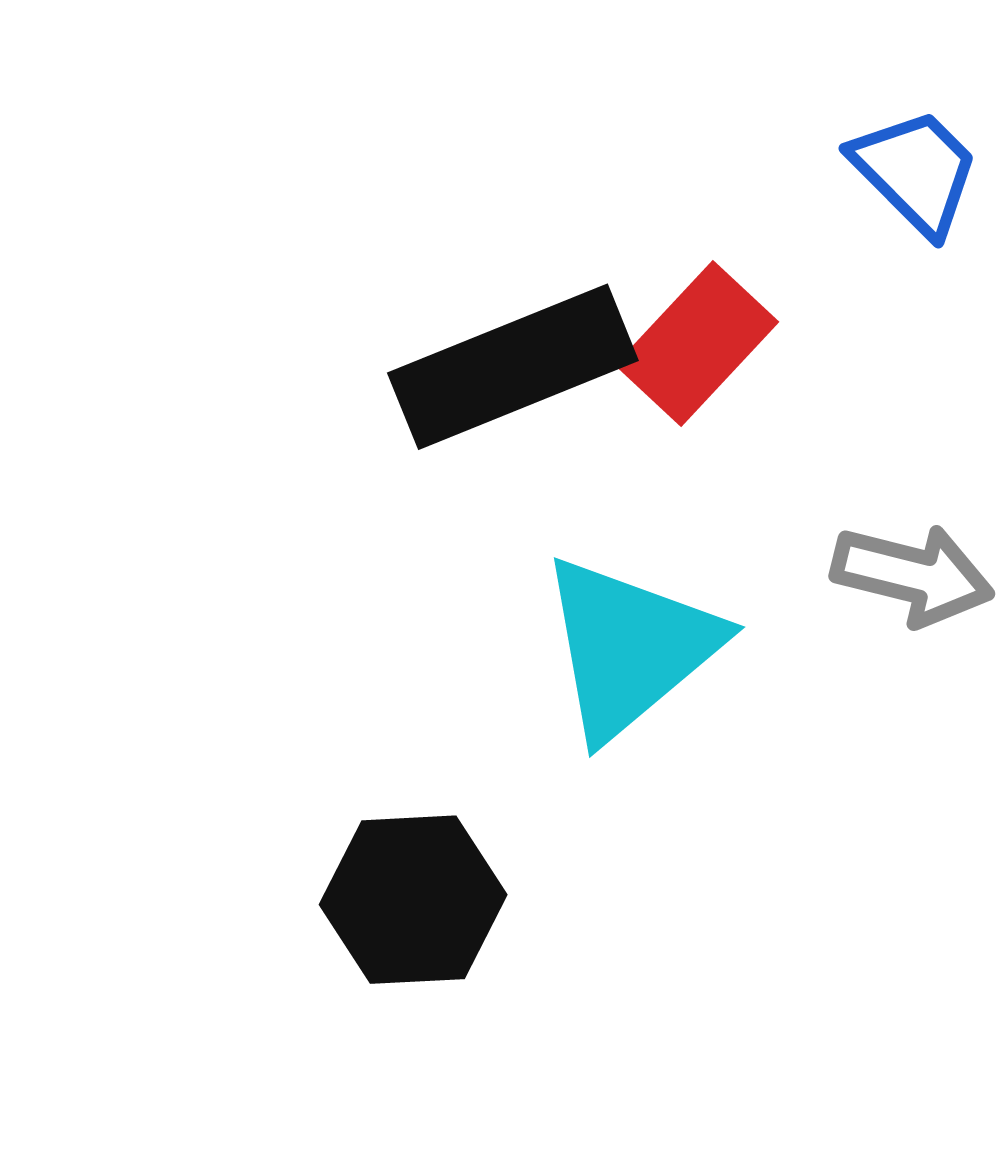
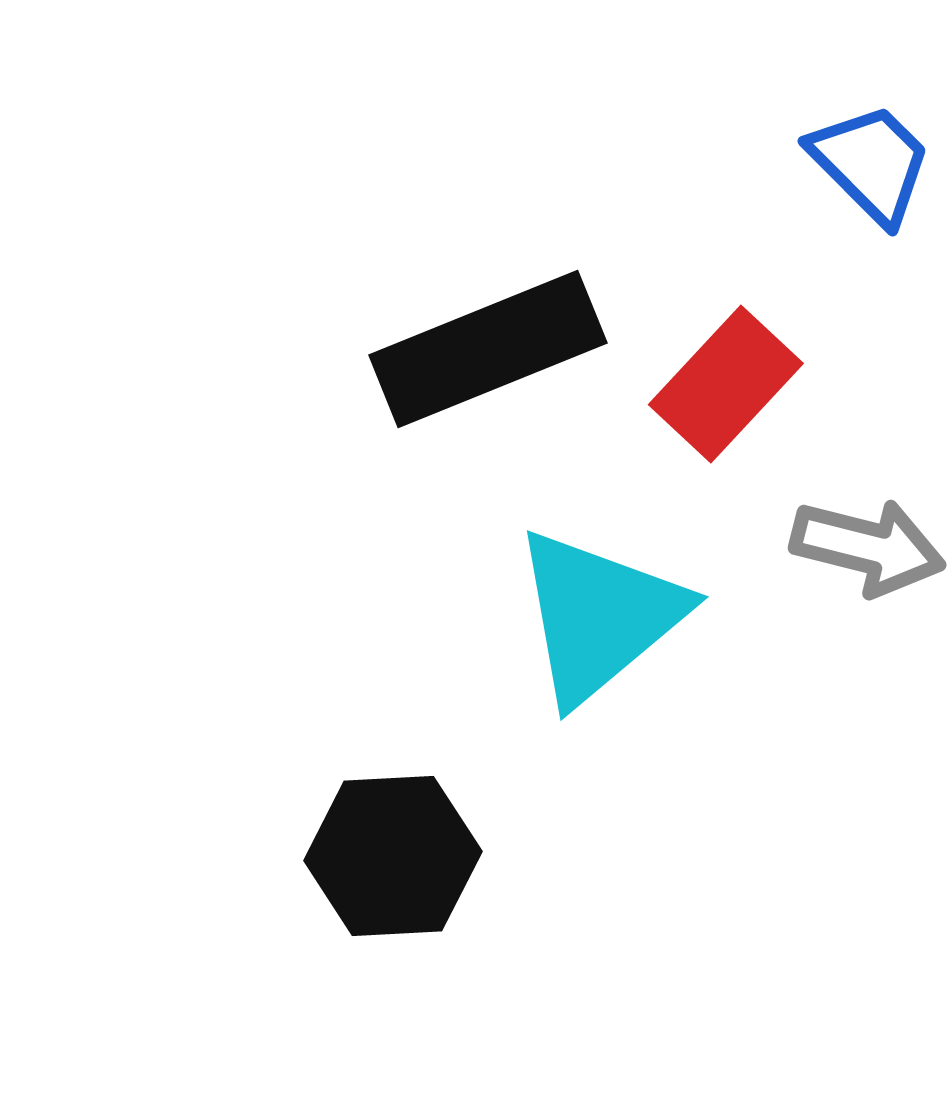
red rectangle: (697, 344) -> (726, 384), moved

